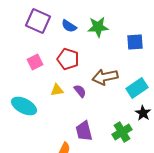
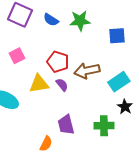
red pentagon: (68, 59) -> (58, 62), moved
yellow triangle: (57, 90) -> (39, 84), size x1.5
green cross: (122, 132) -> (104, 126), turned 30

